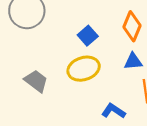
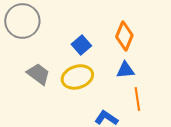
gray trapezoid: (36, 81) -> (38, 74), moved

